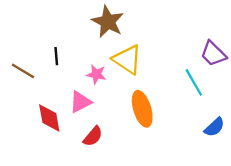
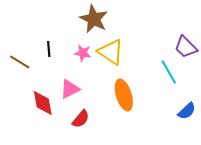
pink star: (96, 74) -> (83, 53), moved

